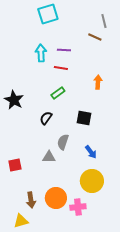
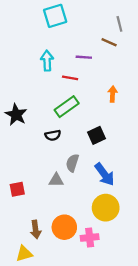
purple line: (64, 50) -> (84, 57), moved
green rectangle: (58, 93) -> (67, 107), size x1.5
black semicircle: (46, 118) -> (53, 135), turned -136
black square: (84, 118) -> (96, 135), turned -35
blue arrow: (91, 152) -> (105, 174), size x1.5

